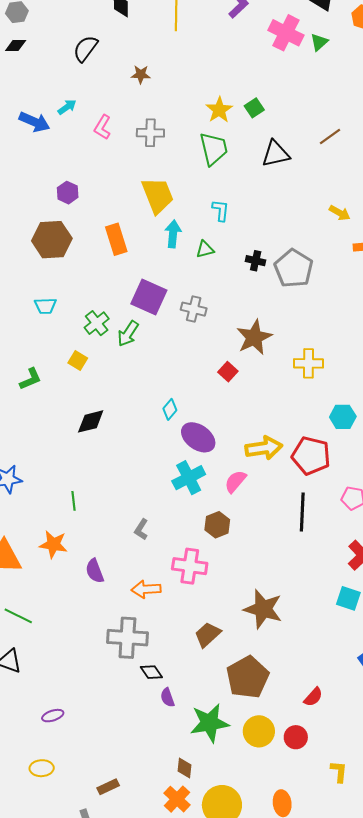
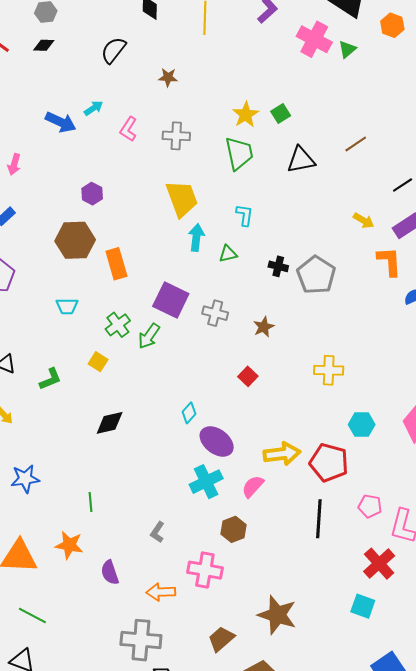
orange rectangle: (116, 239) -> (116, 264), moved
brown star: (254, 337) -> (264, 327), moved, size x0.6

